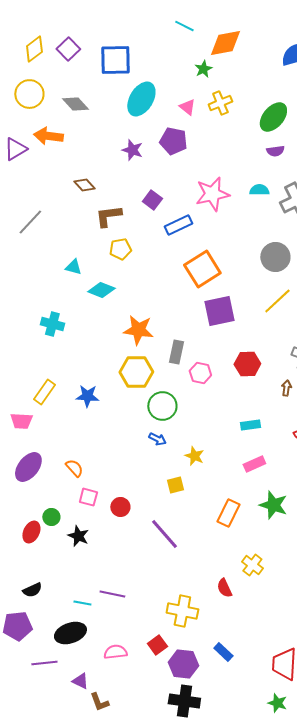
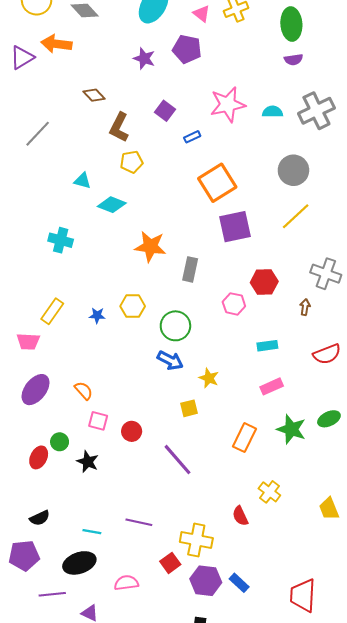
green ellipse: (273, 117) -> (291, 24), turned -44
cyan semicircle: (259, 190) -> (273, 112), moved
brown L-shape: (108, 216) -> (119, 127), turned -56
blue rectangle: (178, 225) -> (192, 137), size x0.6
yellow hexagon: (136, 372) -> (133, 306), moved, size x0.7
pink hexagon: (200, 373) -> (234, 304), moved
blue star: (87, 396) -> (97, 315), size x0.7
blue arrow: (157, 439) -> (170, 360), size x1.4
purple line: (112, 594) -> (139, 522), moved
red square: (157, 645) -> (170, 563), moved
purple hexagon: (183, 664) -> (206, 581), moved

